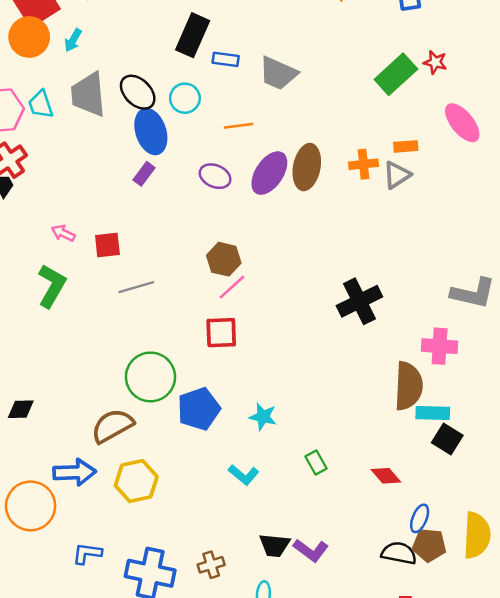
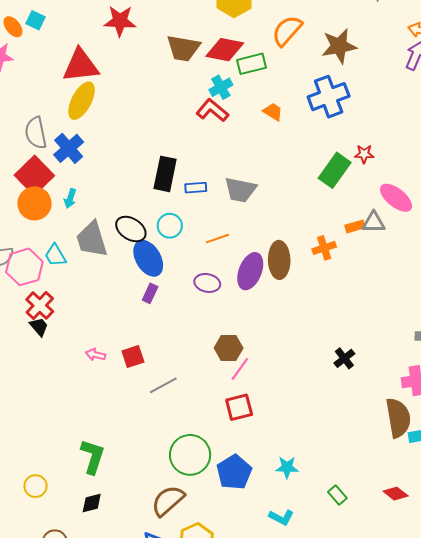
gray triangle: (397, 175) -> (374, 222), moved, turned 45
green L-shape: (52, 286) -> (93, 457), moved
black cross: (359, 301) -> (344, 358), size x0.6

